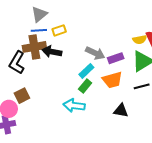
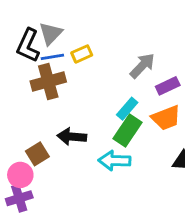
black arrow: (52, 52) -> (72, 137), moved
gray arrow: (95, 53) -> (142, 66), moved, turned -66
black L-shape: (17, 62) -> (28, 45), moved
green rectangle: (85, 86) -> (128, 131), size x1.5

